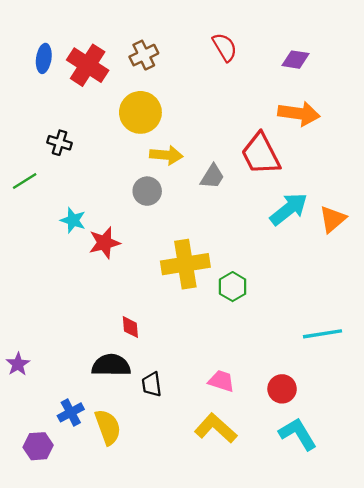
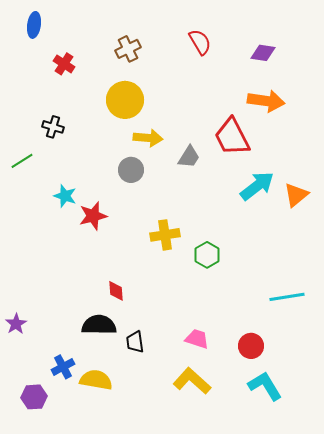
blue ellipse: (44, 58) -> (34, 25), moved
red cross: (88, 65) -> (64, 64), moved, size x0.6
yellow cross: (185, 264) -> (165, 235), size x0.7
yellow semicircle: (108, 427) -> (96, 380), turned -60

